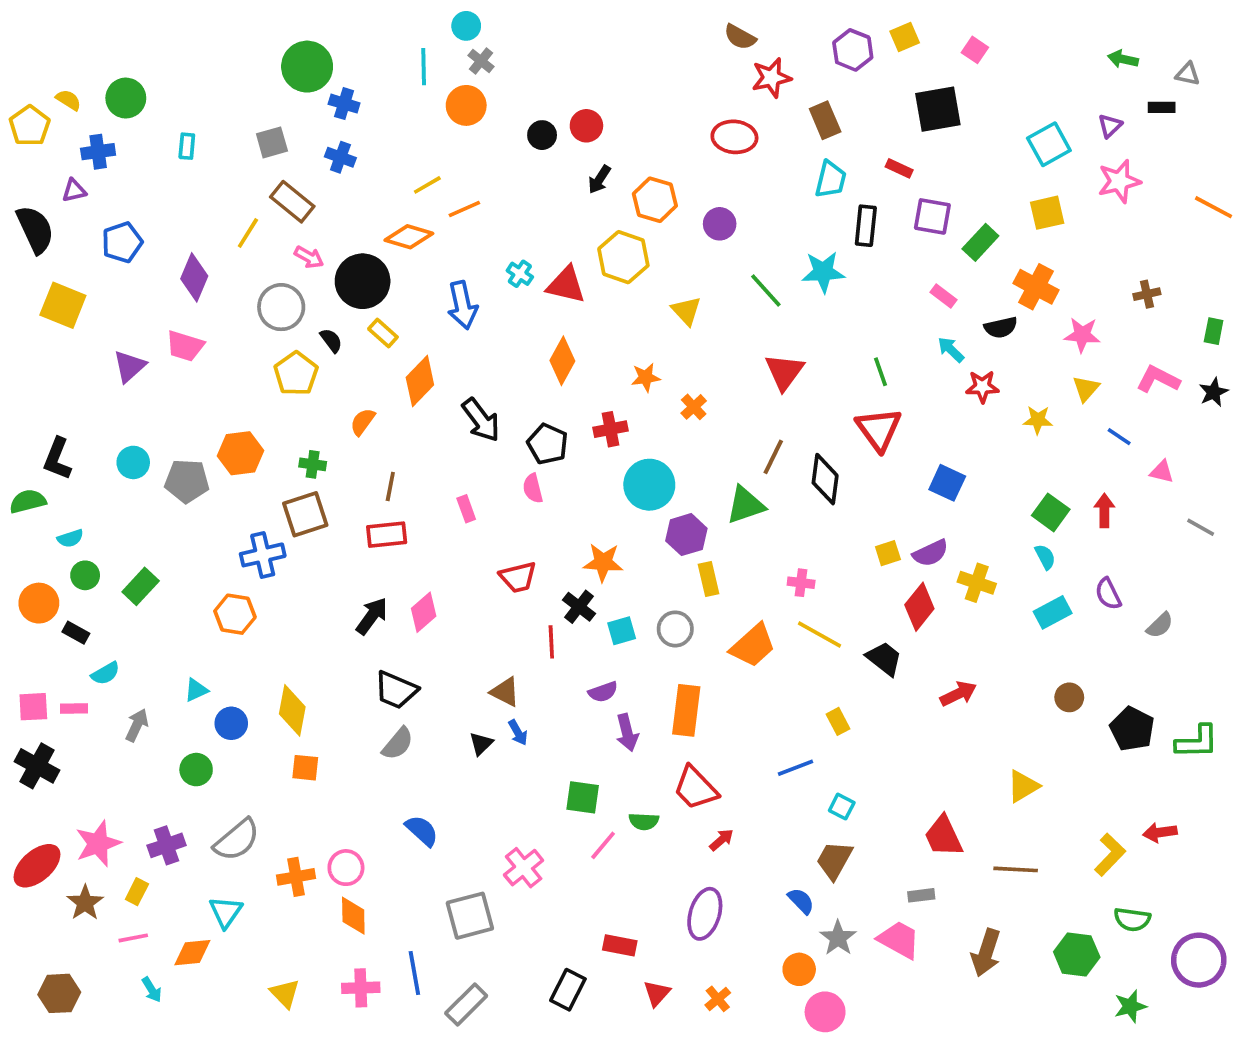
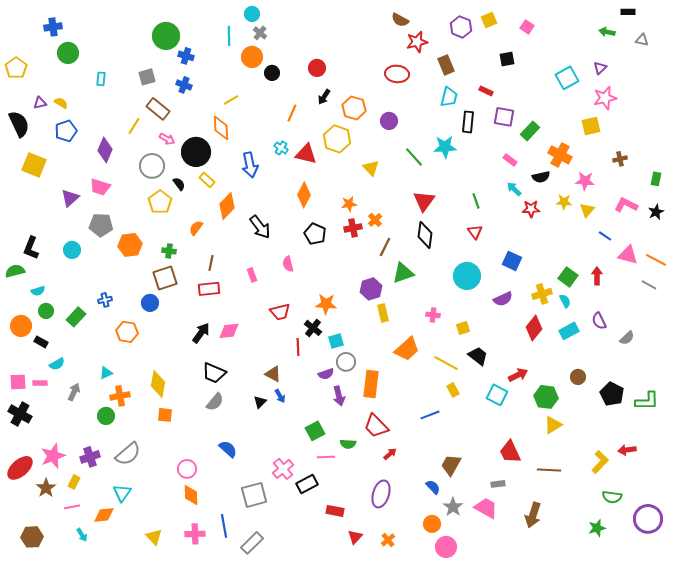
yellow semicircle: (68, 100) -> (61, 103), moved
black rectangle: (1162, 107) -> (628, 12), moved
black square: (938, 109) -> (507, 59), size x0.6
black circle: (542, 135) -> (272, 73), moved
blue cross: (98, 152) -> (53, 27), moved
orange line: (1214, 207) -> (656, 260), moved
orange line: (464, 209) -> (292, 113), moved, turned -42
yellow square: (1047, 213) -> (591, 126), moved
orange diamond: (409, 237) -> (221, 128), turned 70
yellow star: (1038, 420) -> (564, 202), moved
red cross: (610, 429) -> (353, 228), moved
red triangle: (879, 429) -> (475, 232), size x0.6
black pentagon: (548, 444) -> (315, 234), moved
brown line: (773, 457) -> (385, 247), moved
pink triangle: (1162, 472) -> (628, 255), size x1.5
black diamond: (825, 479) -> (425, 235), moved
gray pentagon: (187, 481) -> (101, 225), moved
cyan circle: (649, 485) -> (467, 276), moved
yellow square: (888, 553) -> (463, 328), moved
blue cross: (263, 555) -> (105, 300), moved, size x0.6
yellow cross: (977, 583) -> (542, 294), moved, turned -36
red diamond: (919, 607) -> (534, 328), moved
pink diamond: (424, 612) -> (229, 331), turned 35
gray circle: (675, 629) -> (346, 362), moved
yellow line: (820, 635) -> (446, 363), moved
blue circle: (231, 723) -> (150, 303), moved
green square: (583, 797) -> (315, 431), turned -36
cyan square: (842, 807) -> (497, 395), moved, size x1.5
pink line: (603, 845) -> (326, 457), turned 48
orange cross: (296, 877) -> (120, 396), moved
green hexagon: (1077, 955) -> (546, 397), moved
black rectangle: (568, 990) -> (307, 484), moved, turned 35
green star: (1130, 1006) -> (597, 528), moved

